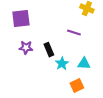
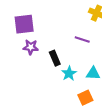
purple star: (26, 48) -> (31, 47), moved

